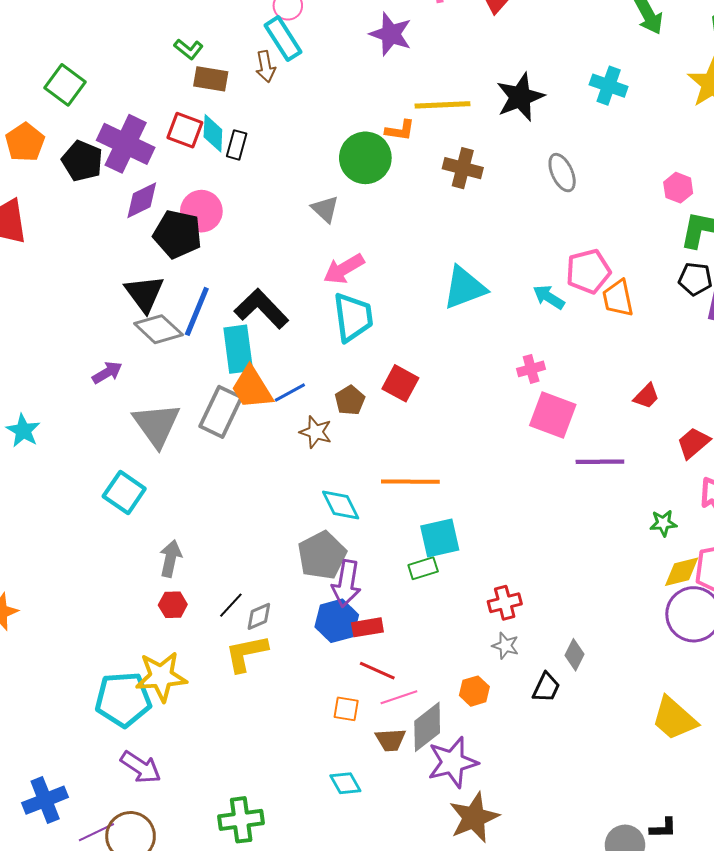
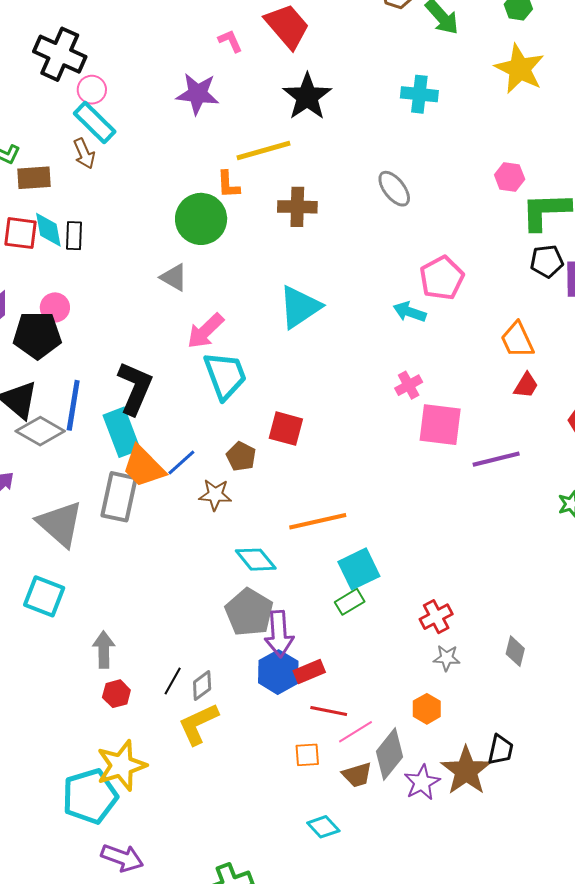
black star: (520, 97) -> (307, 97), moved
orange L-shape: (400, 130) -> (228, 185), turned 92
pink circle: (201, 211) -> (55, 307), size x0.7
cyan triangle: (464, 288) -> (300, 307), moved
orange trapezoid: (618, 298) -> (517, 340), moved
black L-shape: (261, 309) -> (135, 388), turned 80
black trapezoid: (546, 687) -> (500, 750), moved
purple star: (453, 762) -> (422, 782), size x0.7
brown star: (474, 817) -> (466, 771), moved

